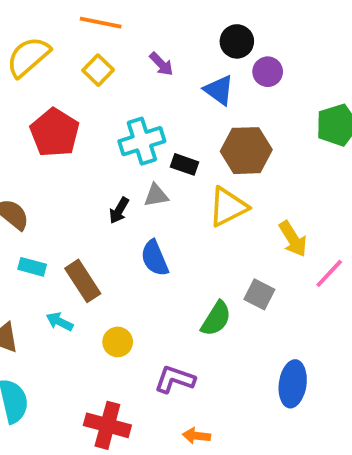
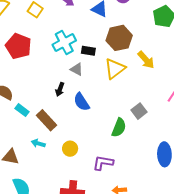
gray triangle: (156, 195) -> (77, 69), turned 48
black arrow: (119, 210) -> (60, 89), moved
yellow arrow: (293, 239) -> (146, 60), moved
cyan rectangle: (32, 267) -> (22, 110), moved, turned 32
gray square: (259, 294) -> (139, 111), turned 35

